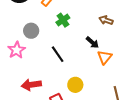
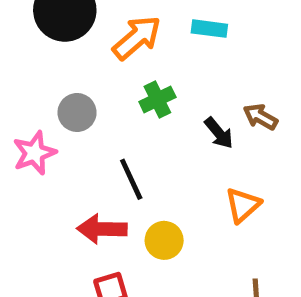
black arrow: (92, 42) -> (219, 133), moved
red arrow: (31, 85) -> (102, 229), moved
yellow circle: (75, 85) -> (164, 240), moved

